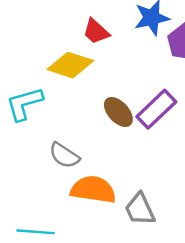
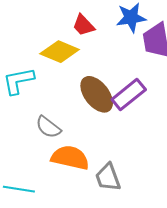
brown ellipse: (118, 112) -> (97, 94), size x1.4

